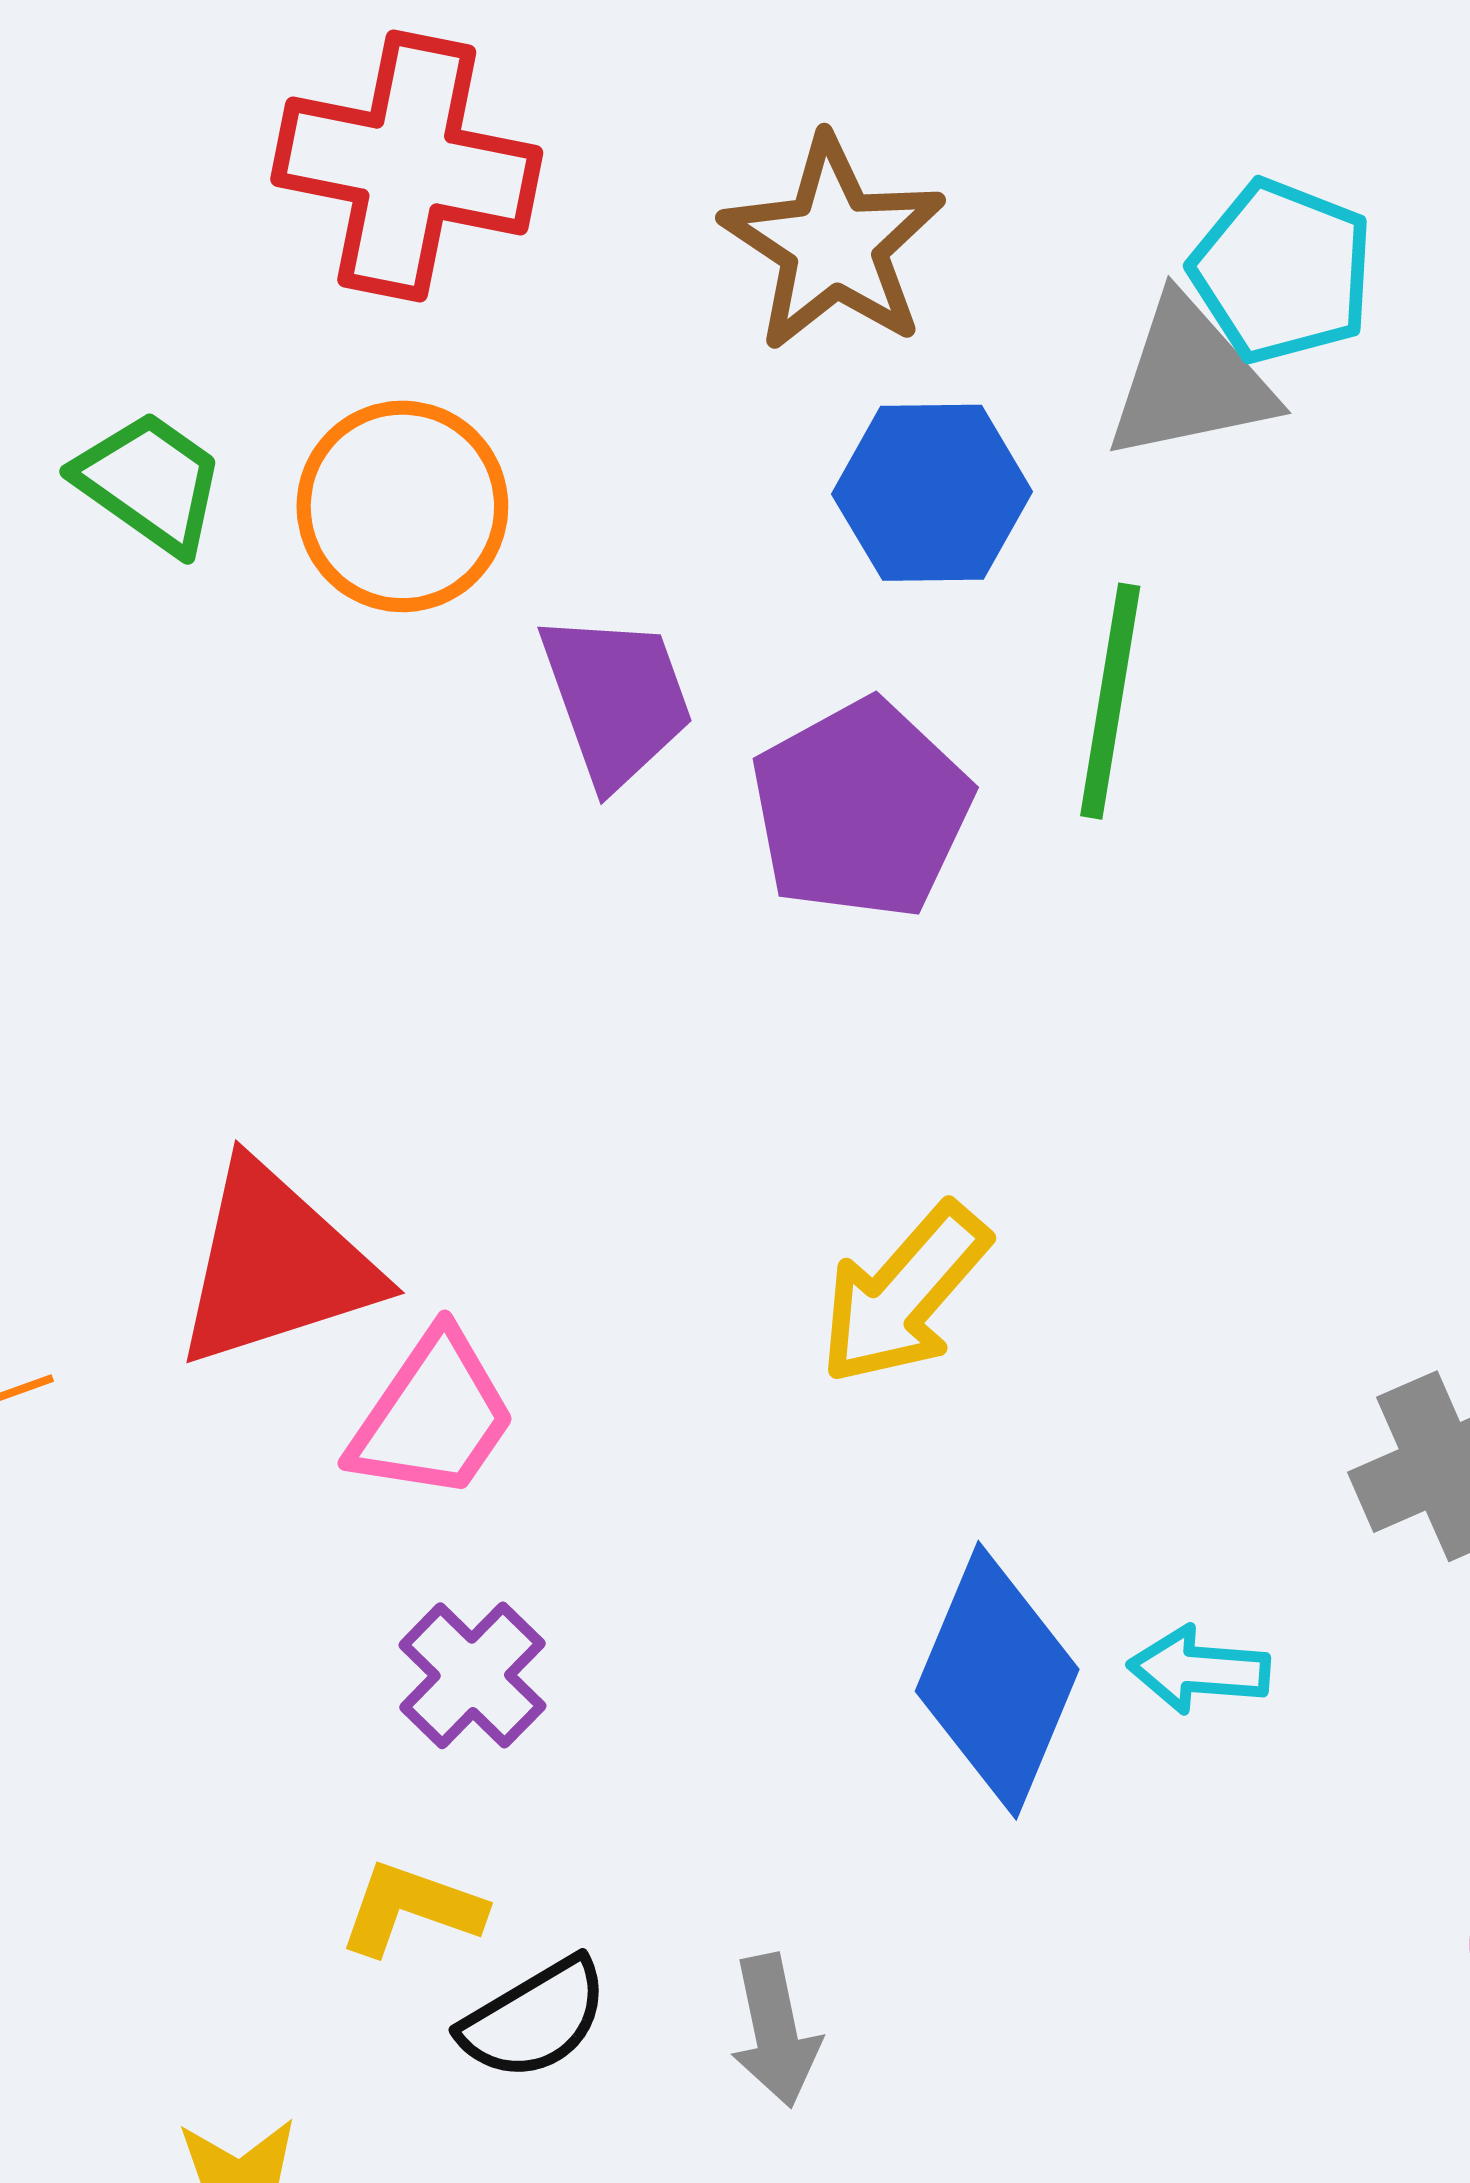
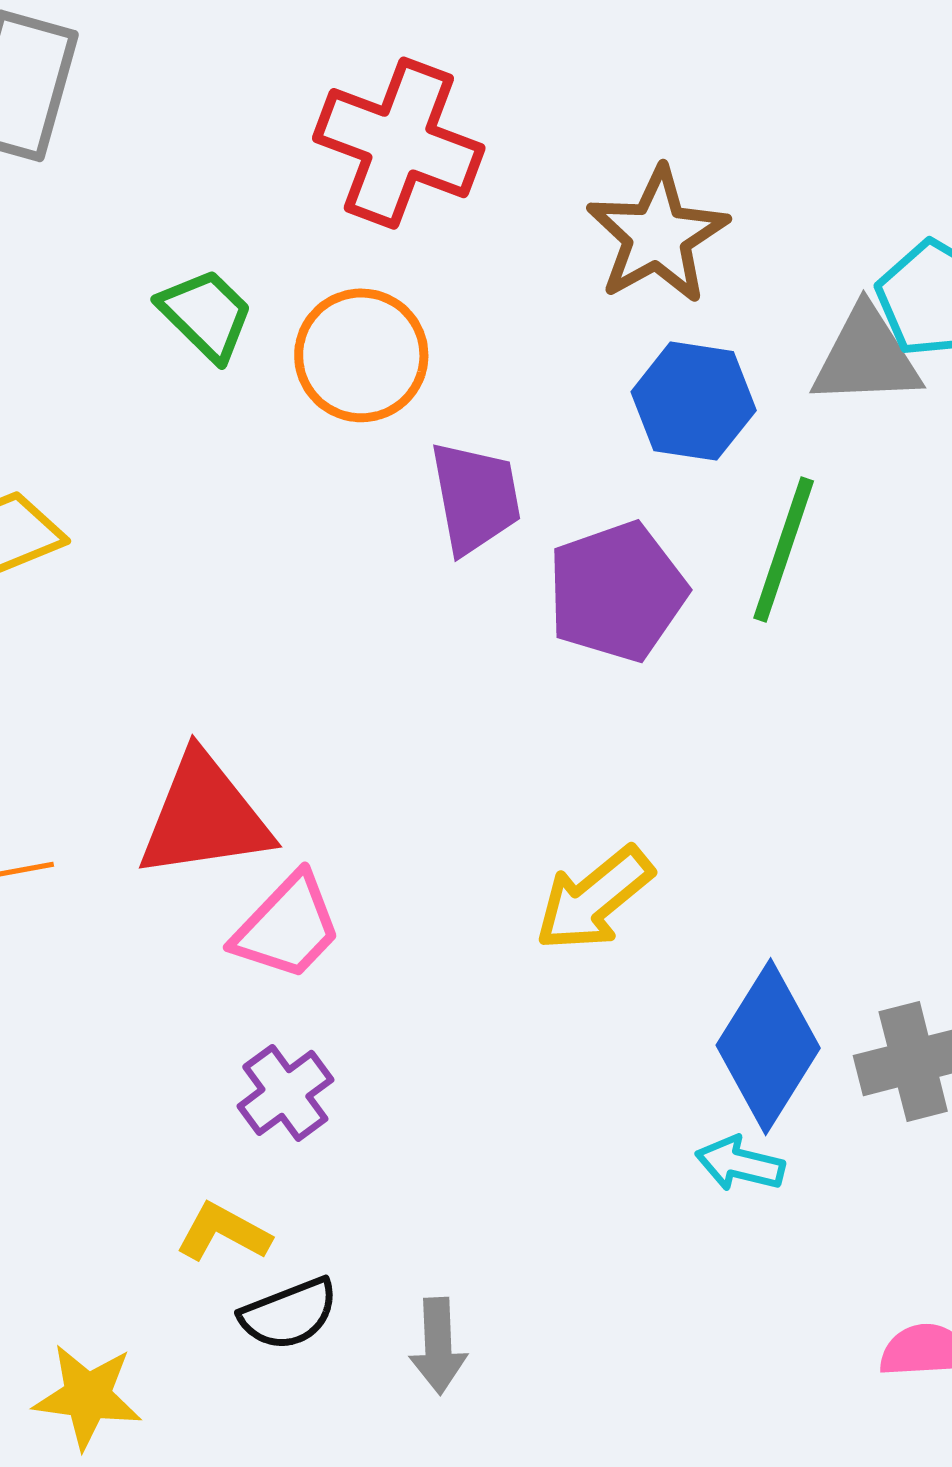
blue diamond: (997, 1680) -> (768, 1047), moved

